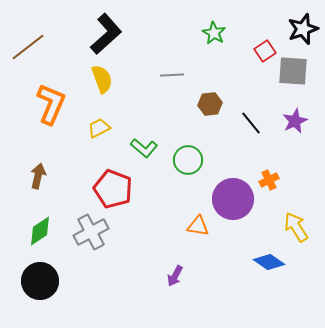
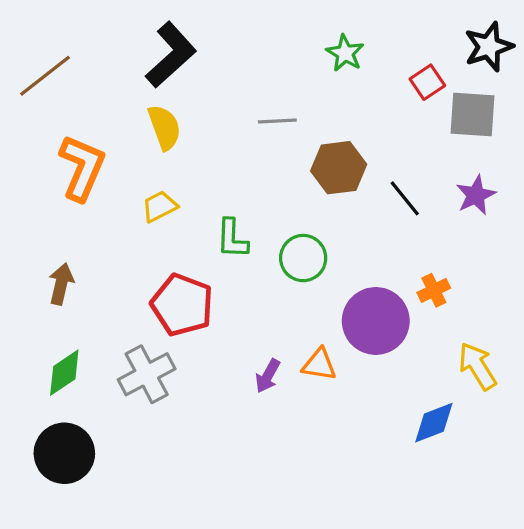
brown hexagon: (210, 104) -> (339, 168), size x1.4
green L-shape: (144, 148) -> (232, 239), turned 52
blue diamond: (269, 262) -> (434, 423), turned -56
purple arrow: (175, 276) -> (268, 376), moved

